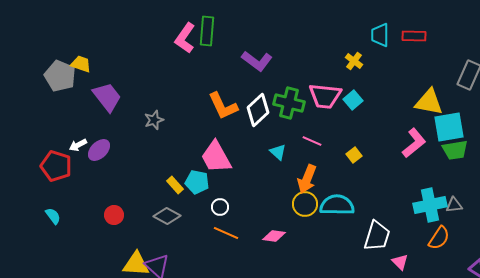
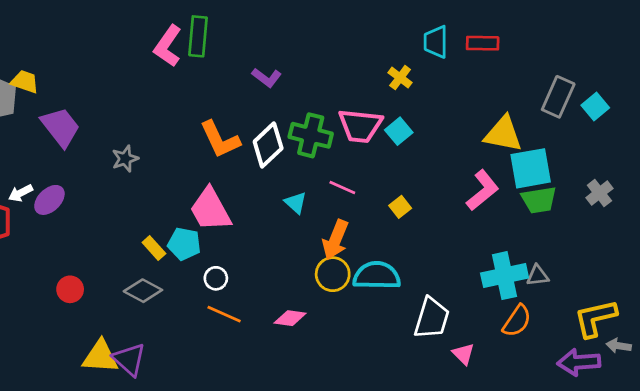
purple L-shape: (257, 61) -> (267, 78), size x0.7

